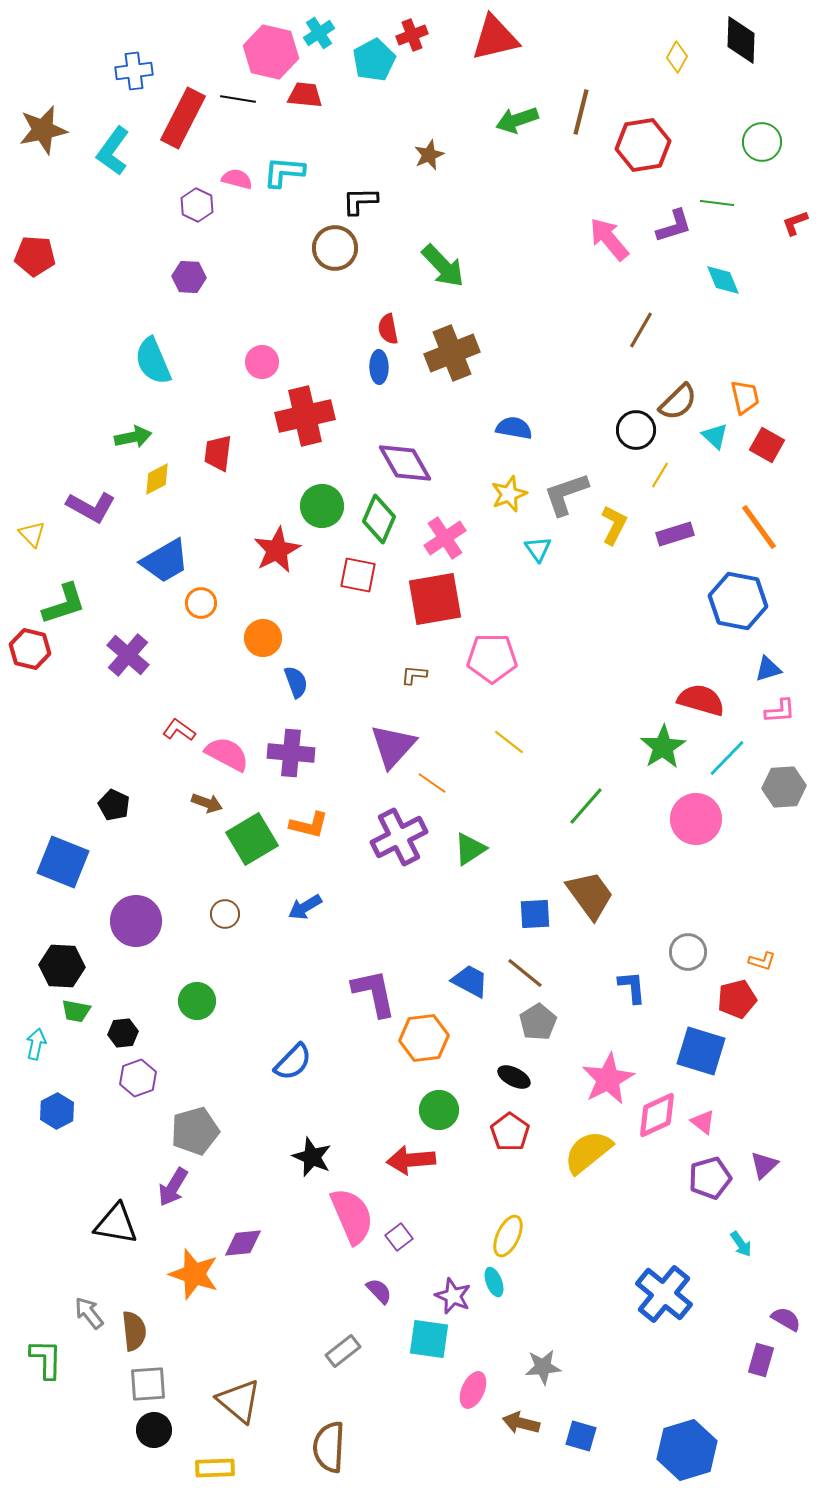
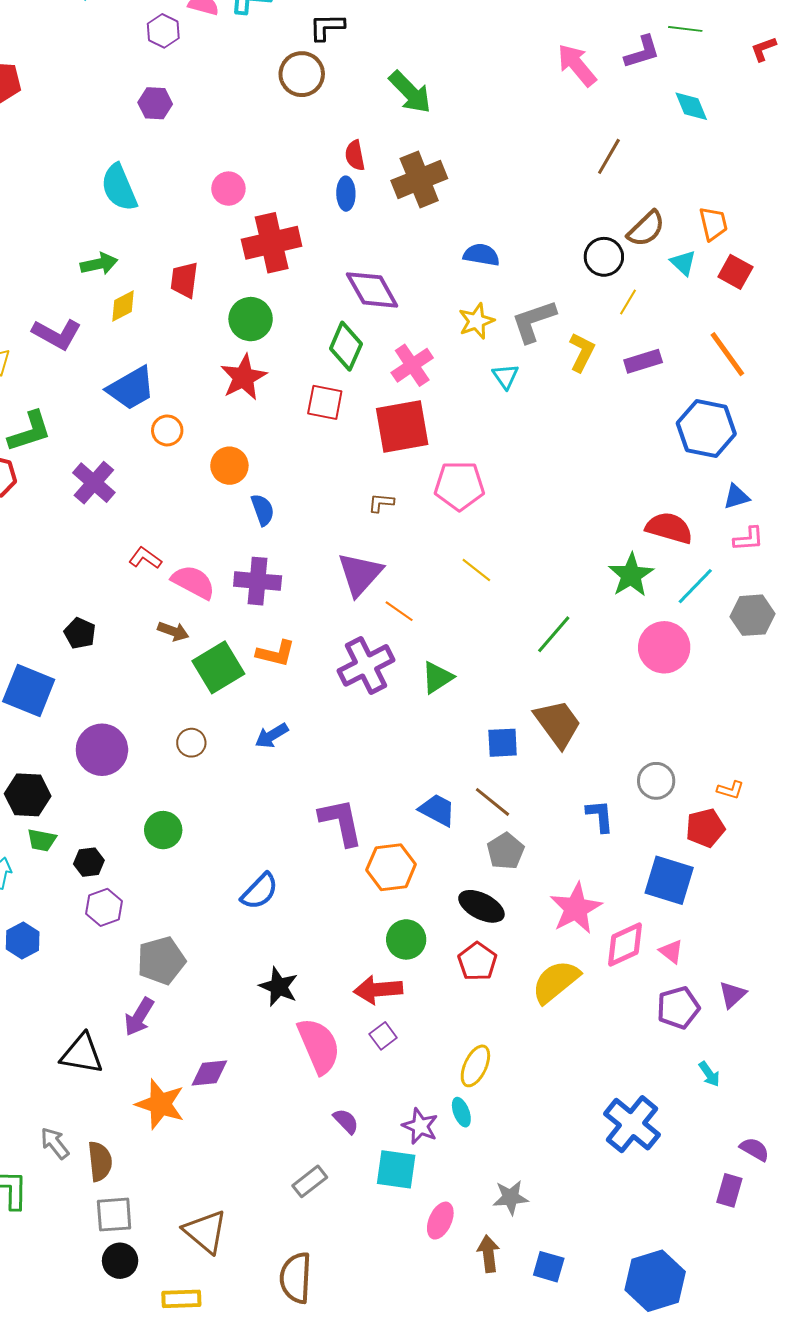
green circle: (322, 506) -> (251, 319), moved
black ellipse: (514, 1077) -> (481, 906), size x1.4
purple square: (399, 1237) -> (383, 1036), moved
brown arrow: (521, 1423) -> (488, 1254), turned 69

